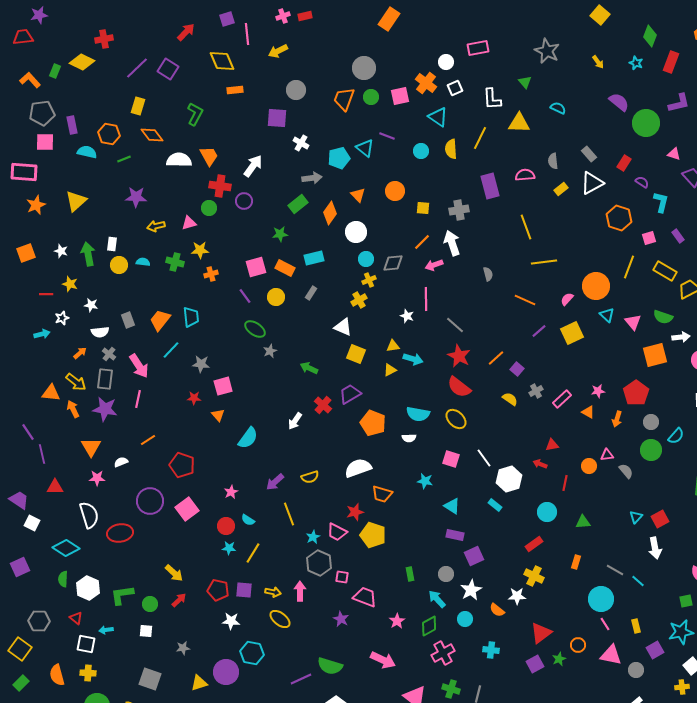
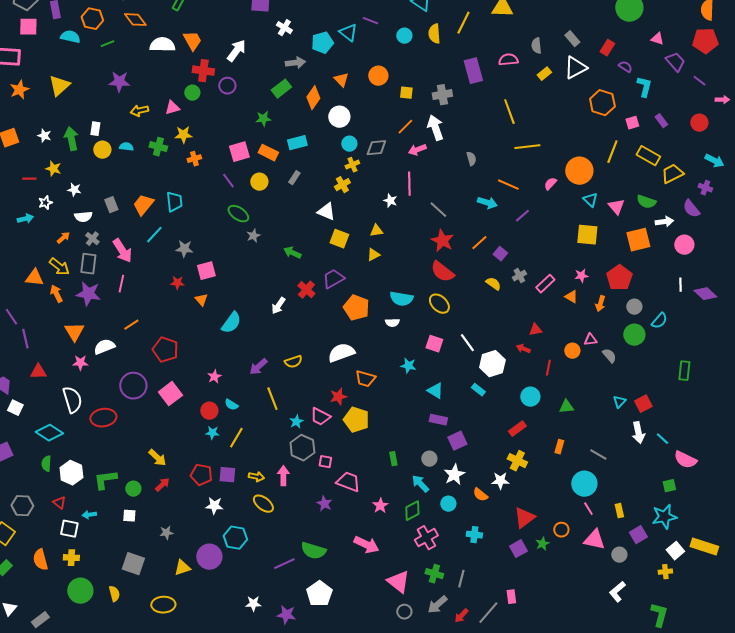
yellow square: (572, 333) -> (587, 235), moved, turned 30
cyan arrow: (413, 359) -> (487, 203), moved
white semicircle: (121, 462) -> (104, 347), size x1.5
cyan line: (638, 581) -> (662, 439), moved

